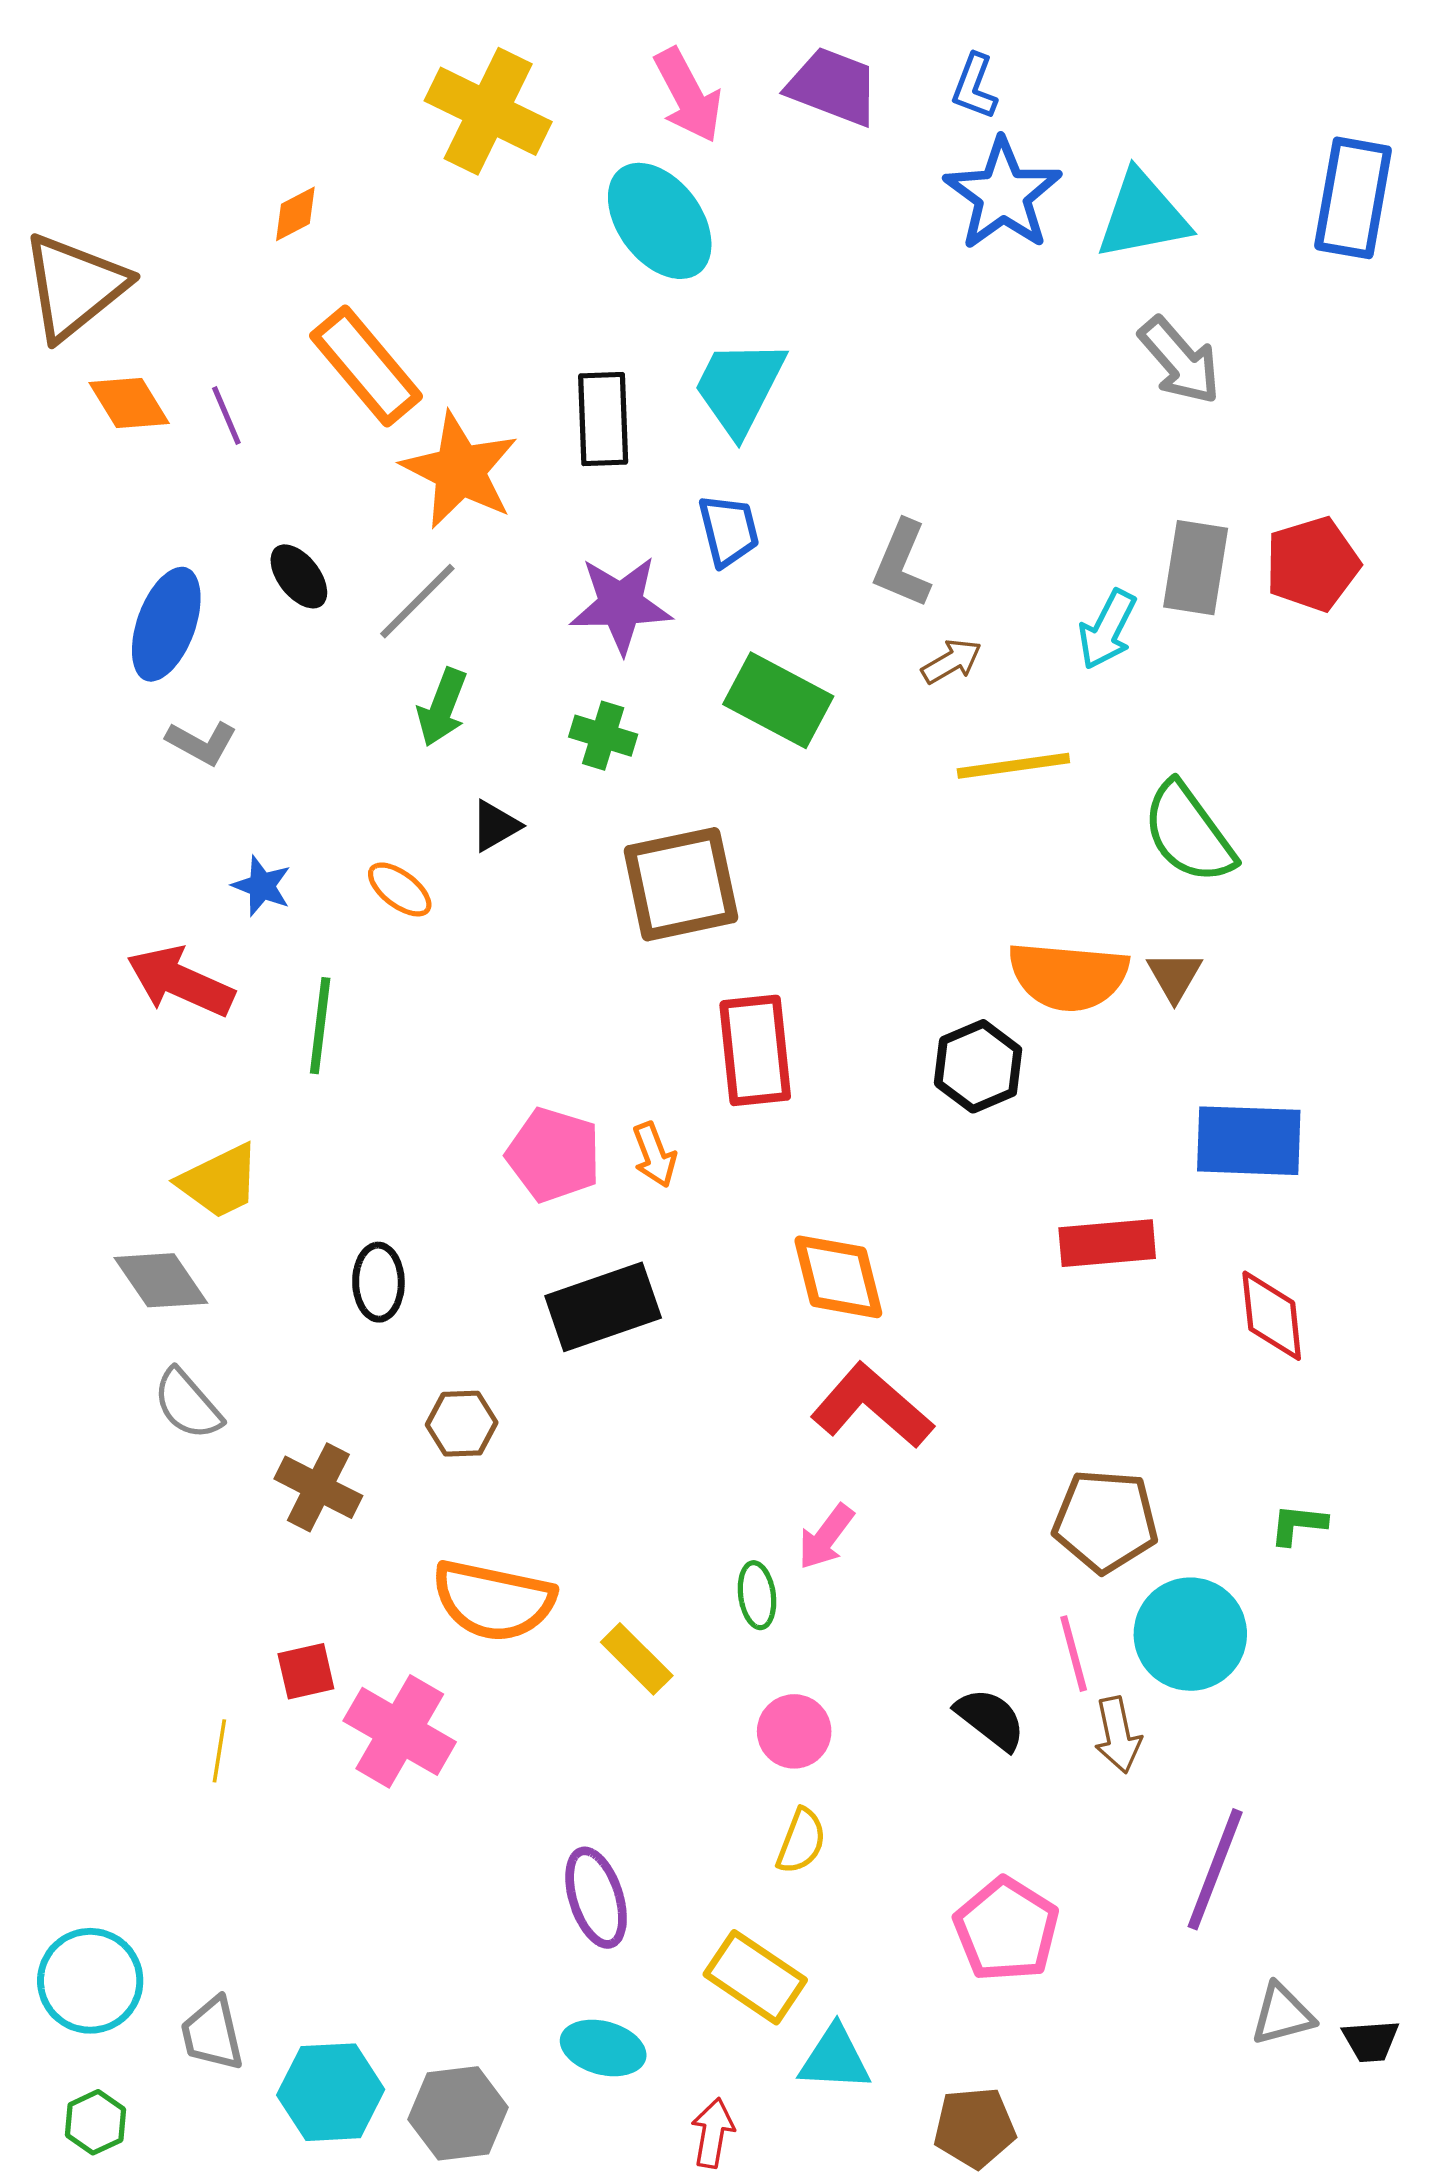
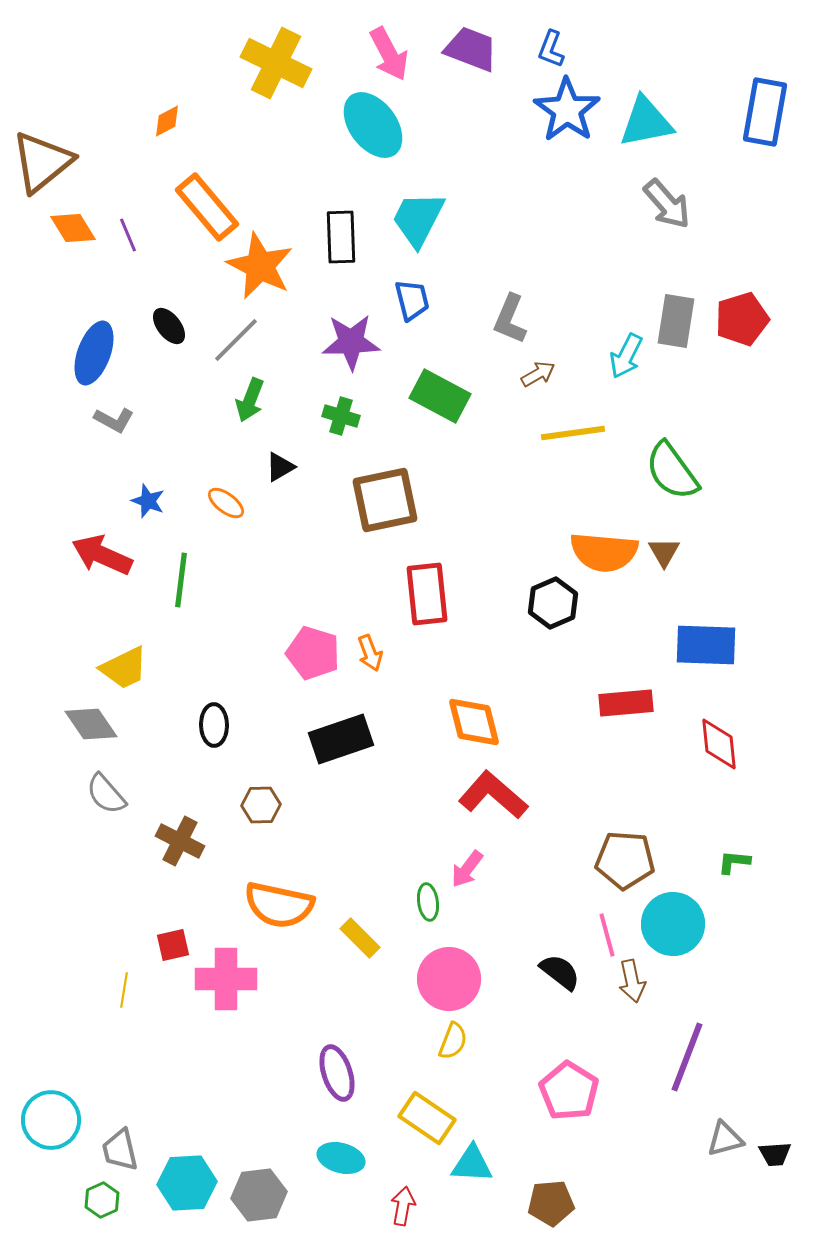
pink cross: (400, 1731) -> (226, 979), turned -30
pink circle: (794, 1731) -> (449, 979), size x1.5
green hexagon: (95, 2122) -> (102, 1200), moved

